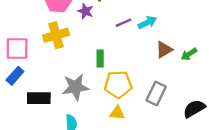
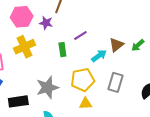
purple line: (124, 23) -> (80, 35), moved
cyan arrow: (147, 23) -> (99, 56), moved
green rectangle: (100, 58) -> (62, 50), moved

